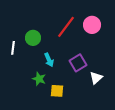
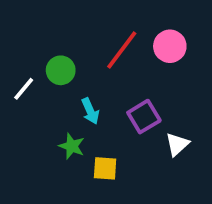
white line: (13, 48) -> (24, 89), turned 32

